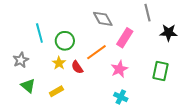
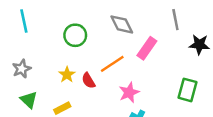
cyan line: (39, 33) -> (24, 21), moved
green circle: (65, 41) -> (75, 35), moved
pink star: (119, 69) -> (129, 92), moved

